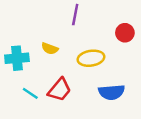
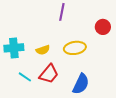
yellow semicircle: (50, 49) -> (43, 50), moved, turned -40
blue semicircle: (112, 92) -> (81, 84), moved, turned -60

